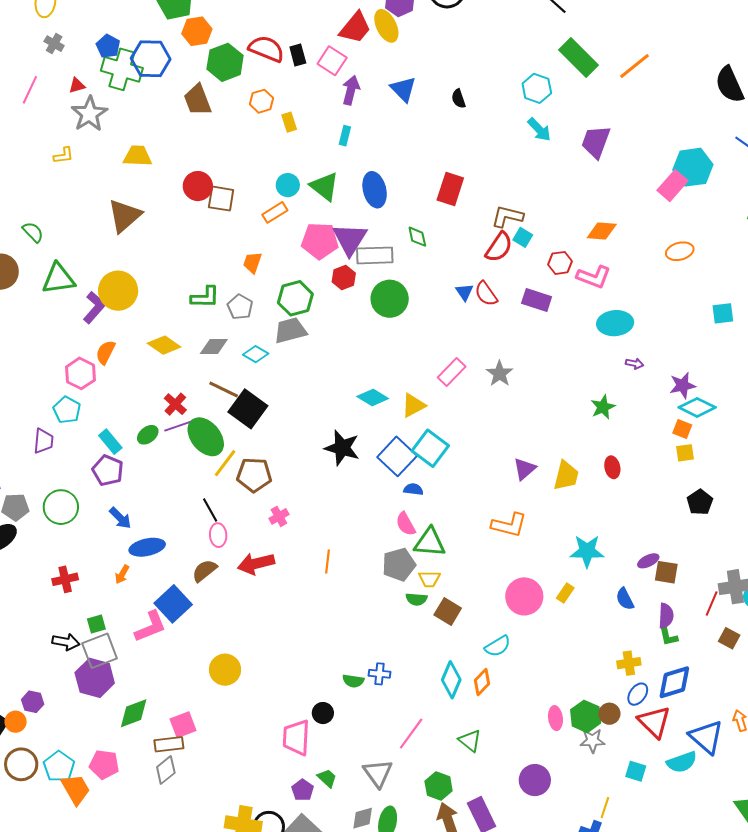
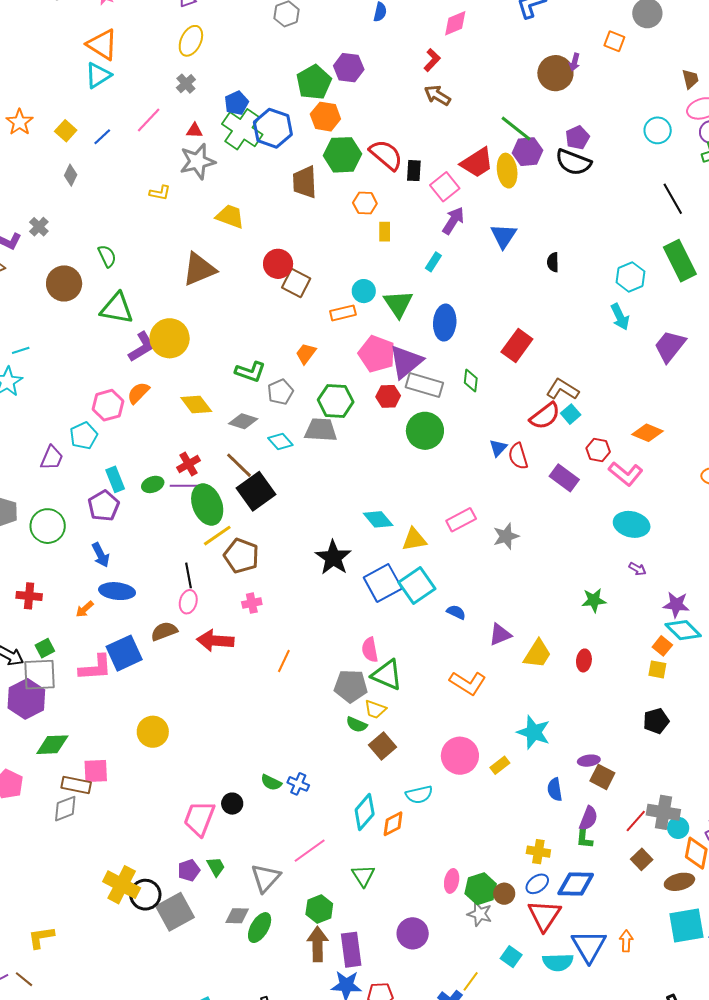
blue semicircle: (413, 489) -> (456, 612), moved
green square: (96, 624) -> (45, 648), turned -30

